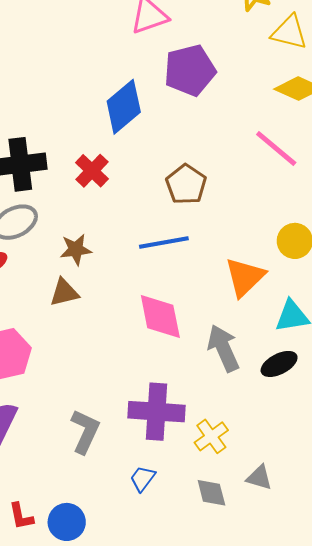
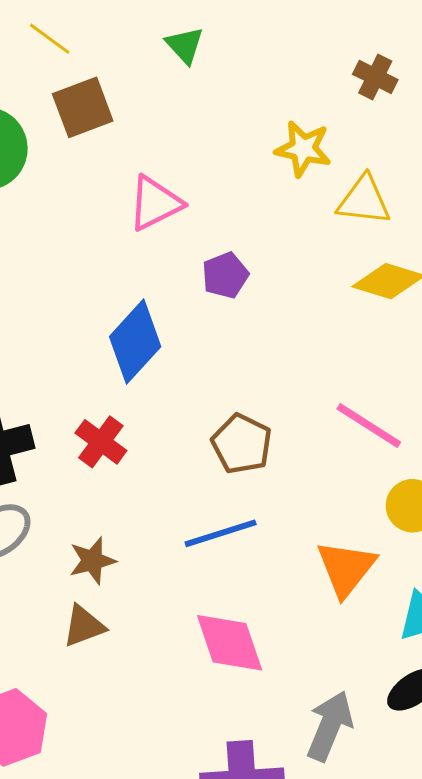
purple pentagon: (190, 70) -> (225, 275), size x0.6
pink line: (276, 149) -> (369, 425), moved
gray arrow: (223, 348) -> (330, 726), moved, turned 54

